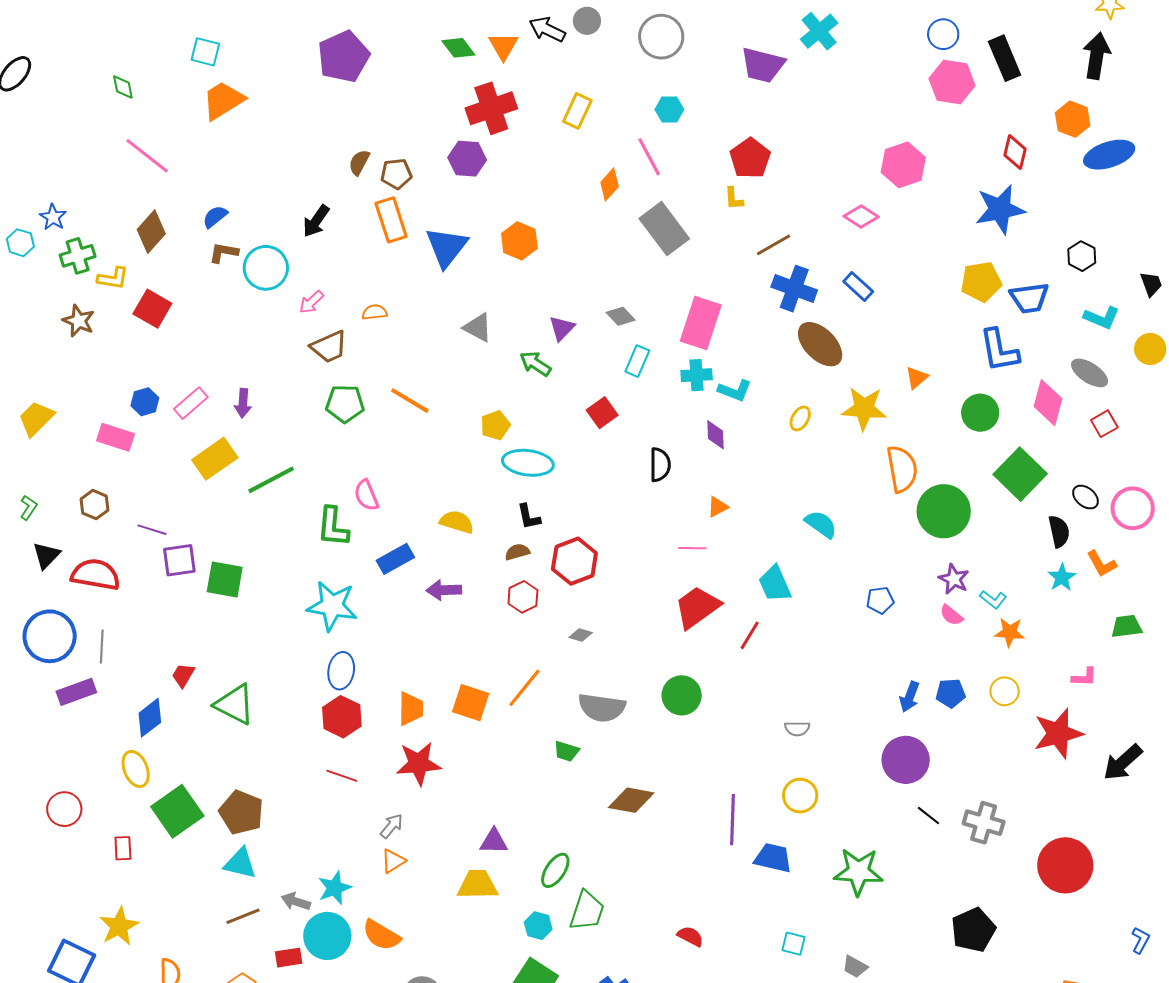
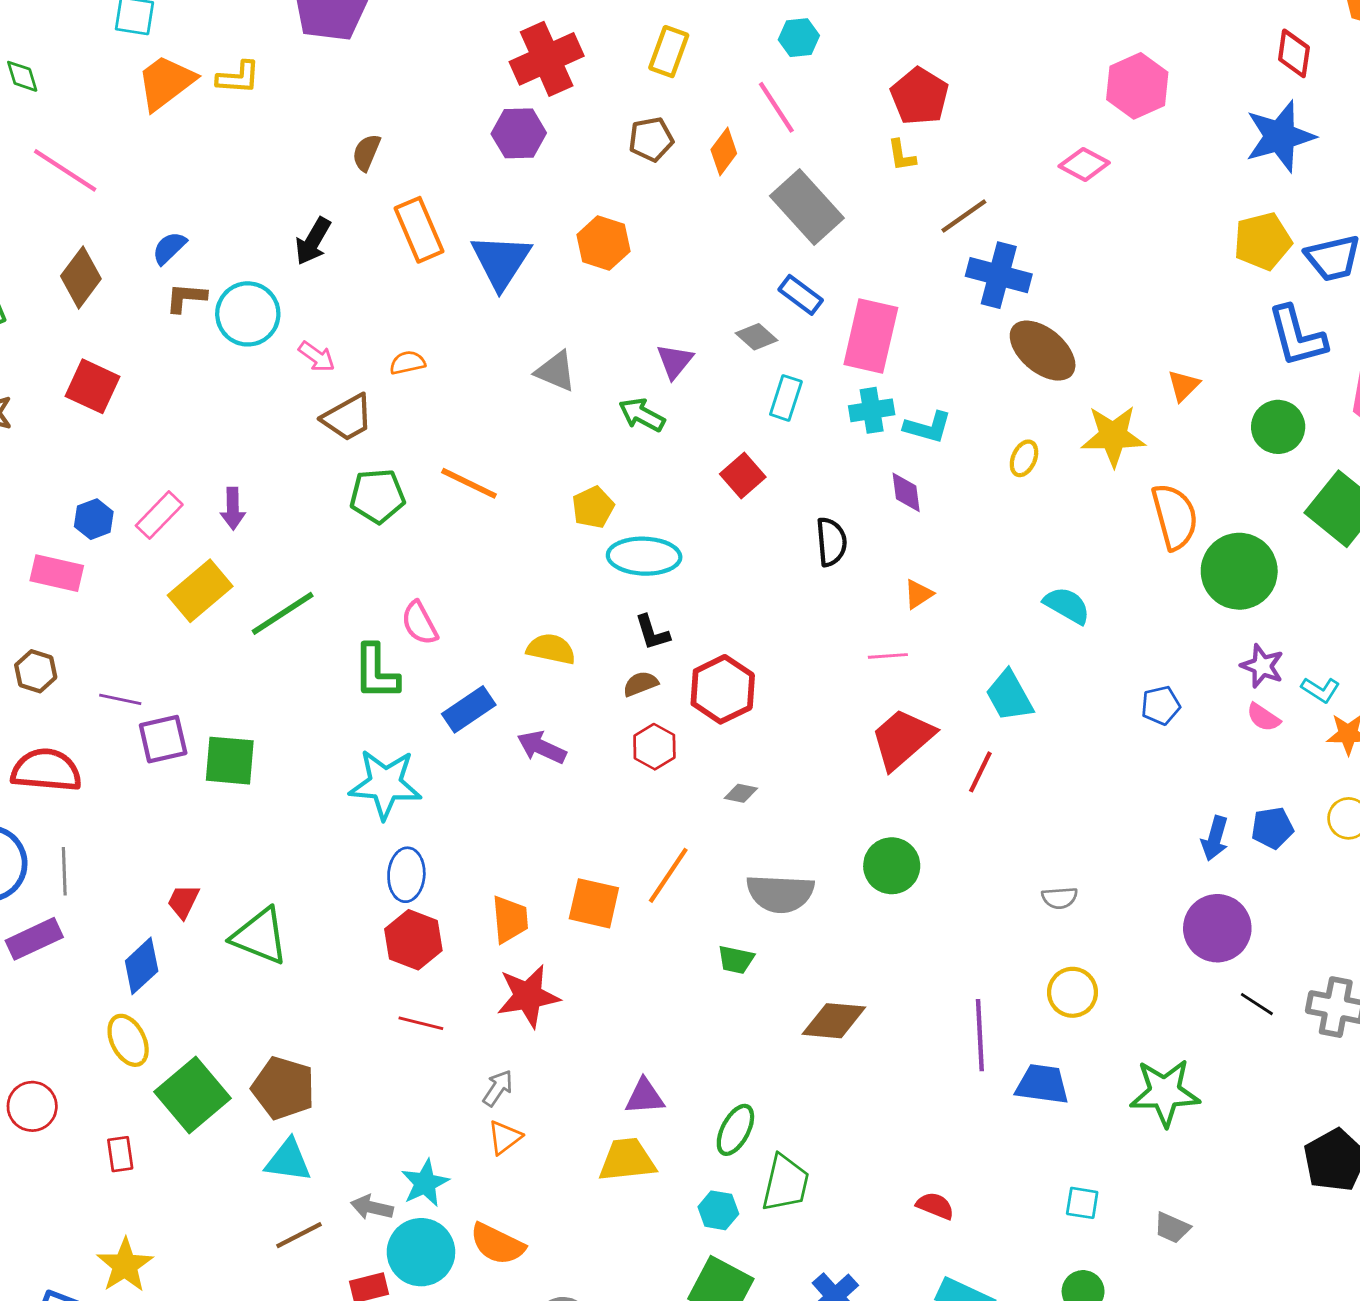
brown pentagon: (396, 174) -> (651, 139), moved
yellow L-shape: (113, 278) -> (238, 78), moved
blue rectangle: (858, 287) -> (801, 295), moved
pink arrow: (311, 302) -> (317, 357), turned -96
purple arrow: (444, 590) -> (542, 747), turned 32

